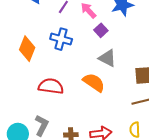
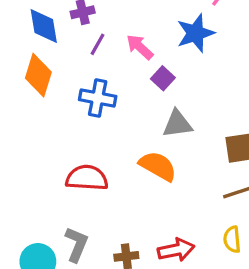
orange diamond: (27, 49) -> (38, 75), moved
gray triangle: (107, 58) -> (177, 124), turned -30

